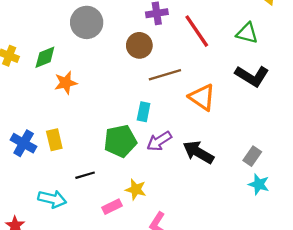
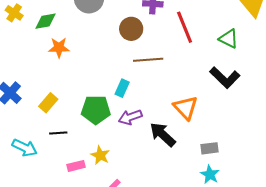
orange triangle: (202, 97) -> (185, 108), moved
yellow rectangle: (54, 140) -> (48, 103), moved, turned 42
gray rectangle: (252, 156) -> (209, 148), turned 36

